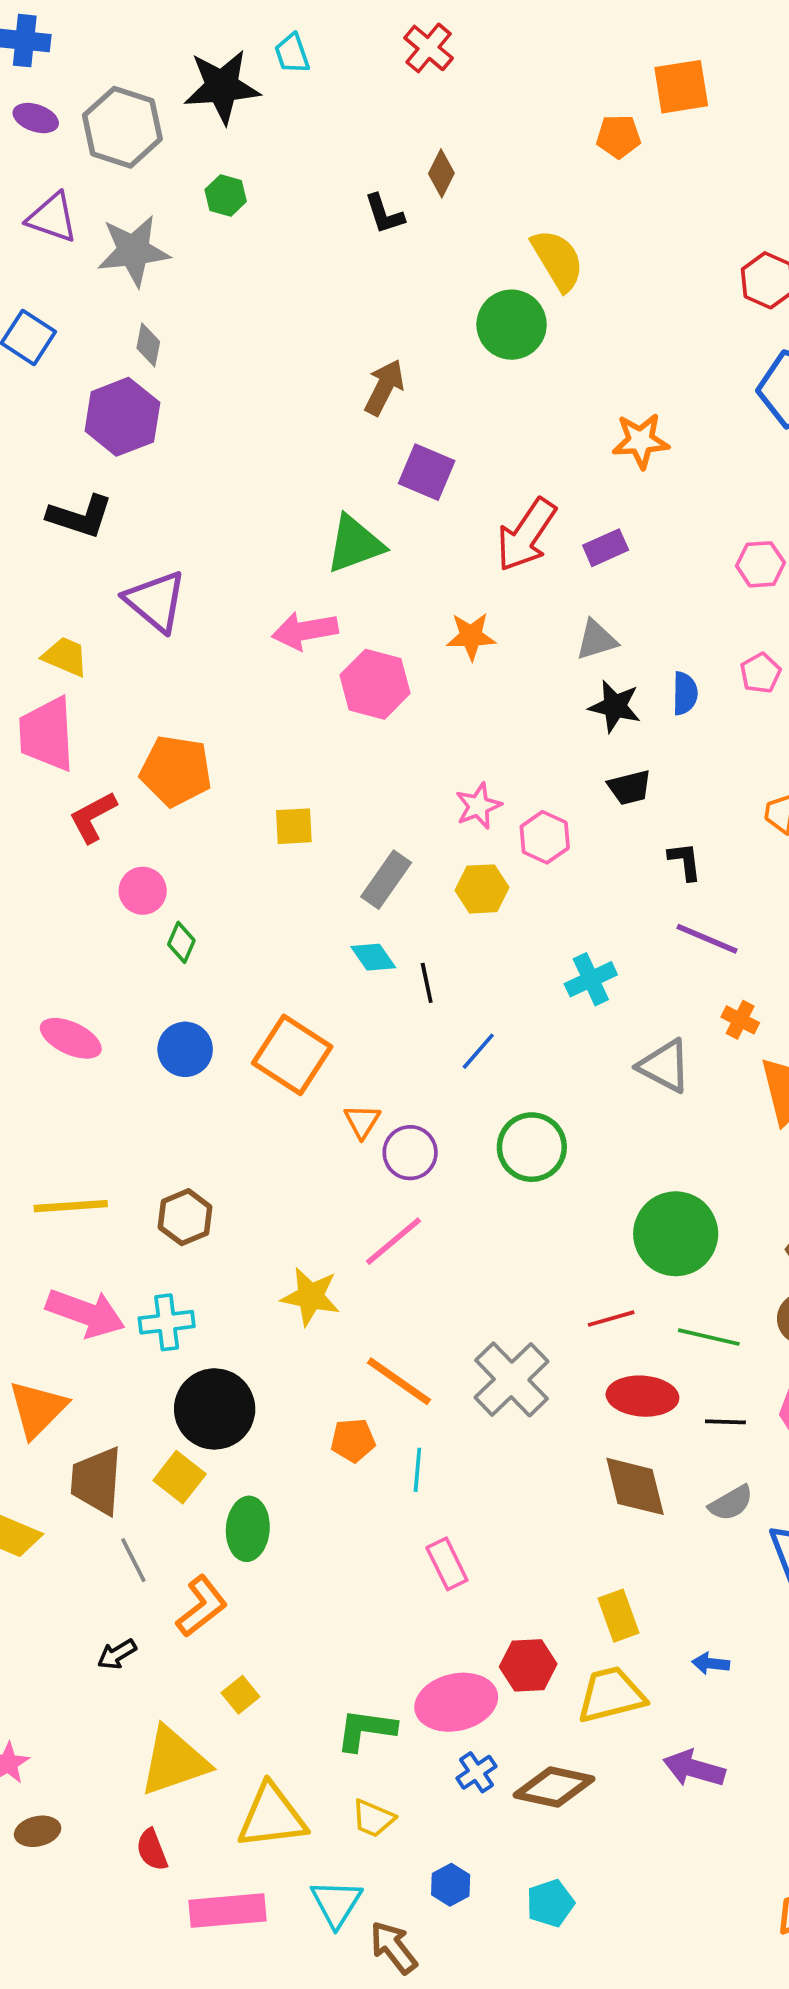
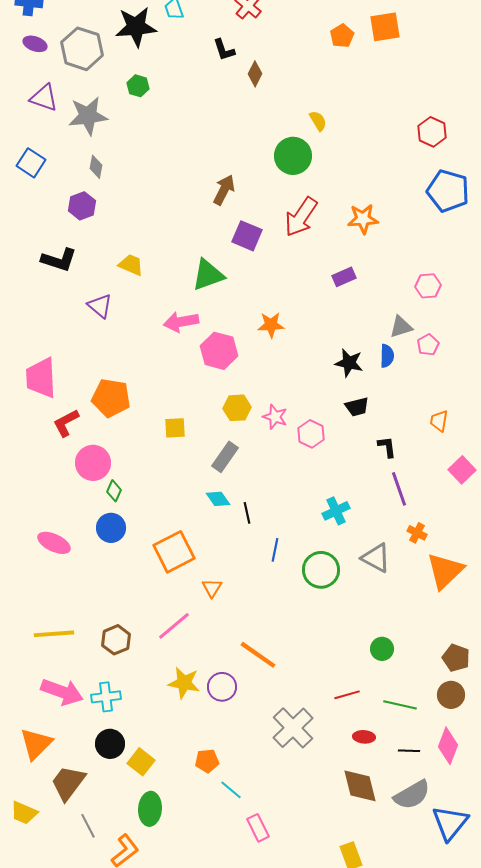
orange pentagon: (618, 136) -> (342, 36), moved, turned -30
black L-shape: (384, 214) -> (224, 50), moved
yellow semicircle: (558, 260) -> (318, 121), size x0.6
purple hexagon: (122, 417) -> (82, 206), size x0.7
red arrow: (526, 535) -> (301, 217), moved
purple triangle: (156, 601) -> (100, 306), size x0.7
gray triangle: (596, 640) -> (401, 327), moved
yellow trapezoid: (65, 657) -> (131, 265), moved
pink star: (478, 806) -> (275, 417), turned -30
yellow hexagon: (482, 889) -> (237, 408), moved
pink circle: (143, 891) -> (93, 463), size x1.4
purple line: (707, 939) -> (399, 489), turned 48
blue circle: (185, 1049) -> (111, 528), moved
blue line: (478, 1051) -> (275, 550), turned -30
orange square: (292, 1055) -> (174, 552), turned 30
green circle: (532, 1147) -> (321, 570), moved
purple circle: (410, 1153) -> (222, 687), moved
green circle: (676, 1234) -> (382, 649), size x0.5
pink line: (393, 1241) -> (174, 626), moved
orange line: (399, 1381) -> (258, 655), moved
red ellipse: (642, 1396) -> (364, 737), size x0.6
black circle: (215, 1409) -> (110, 744), moved, size x0.7
cyan line: (417, 1470) -> (231, 790), moved, turned -55
yellow square: (180, 1477) -> (141, 762), moved
brown trapezoid: (97, 1481) -> (68, 783), turned 33
gray semicircle: (731, 1503) -> (412, 795), size x1.5

